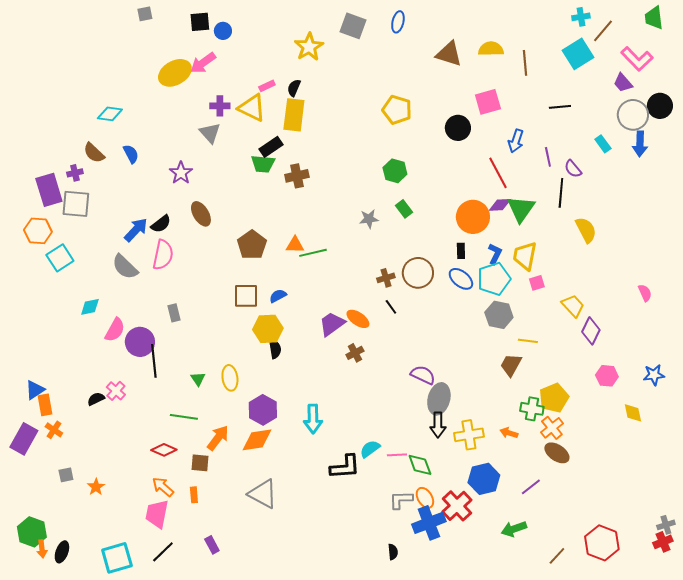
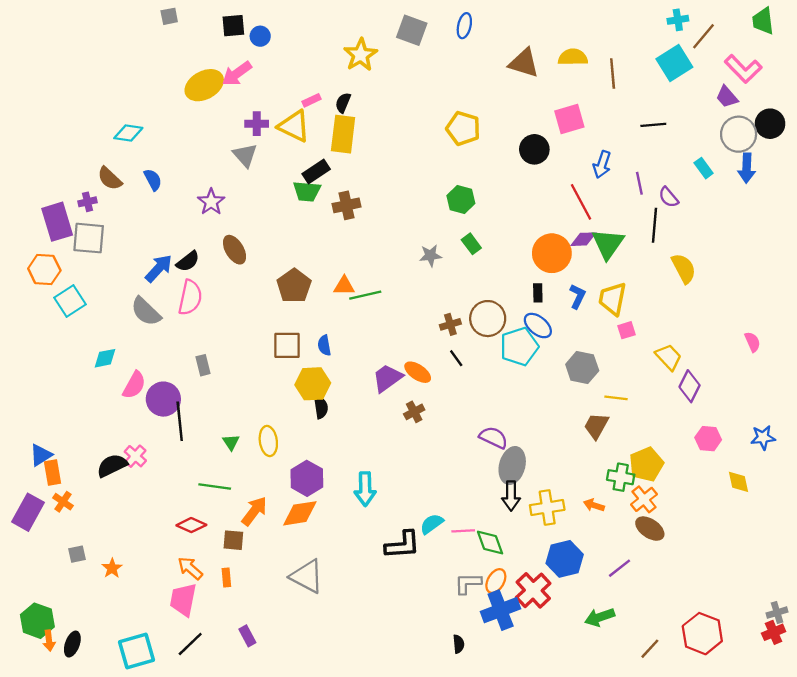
cyan pentagon: (494, 279) -> (519, 347), moved
blue semicircle: (278, 296) -> (324, 345), turned -72
black semicircle: (96, 399) -> (112, 466), size x1.5
orange ellipse: (425, 498) -> (496, 581), turned 60

